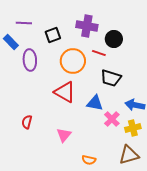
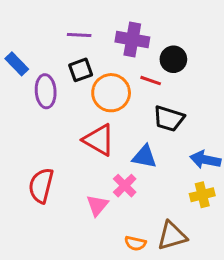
purple line: (24, 23) -> (79, 35), moved
black square: (53, 35) -> (81, 70), moved
pink cross: (112, 119) -> (125, 186), moved
red semicircle: (27, 122) -> (41, 186), size x1.6
brown triangle: (129, 155) -> (172, 236), moved

